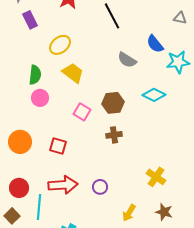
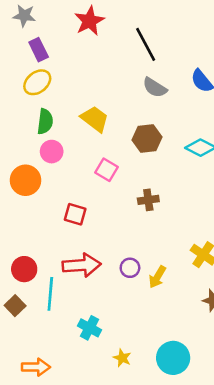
yellow ellipse: (60, 45) -> (37, 82), moved
gray semicircle: (127, 60) -> (155, 88), moved
brown hexagon: (113, 103) -> (147, 138), moved
orange circle: (20, 142) -> (25, 180), moved
yellow arrow: (129, 213) -> (157, 277), moved

